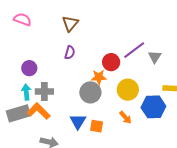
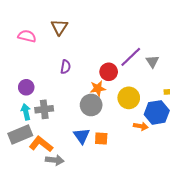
pink semicircle: (22, 19) -> (27, 36), moved
brown triangle: (70, 23) -> (59, 27), moved
orange L-shape: (39, 111) -> (41, 144), moved
orange arrow: (125, 118) -> (141, 126), moved, turned -32

